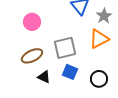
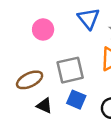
pink circle: (32, 22) -> (43, 29), moved

